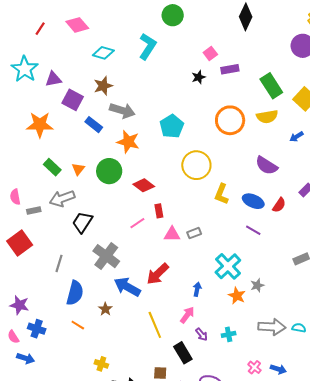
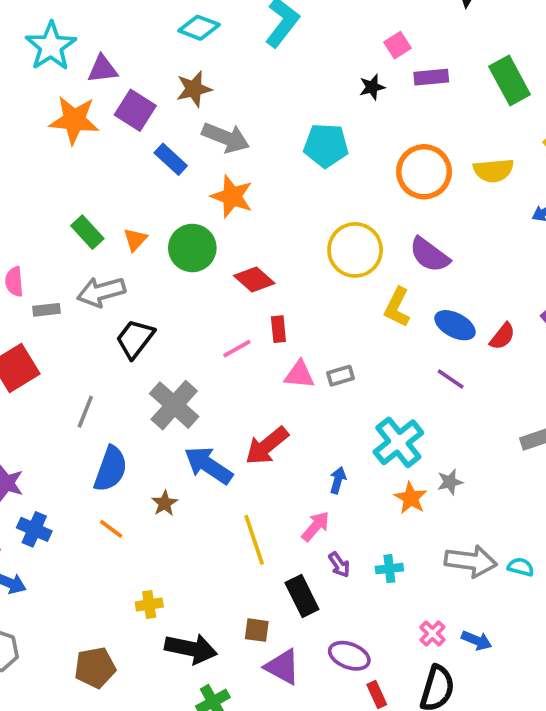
green rectangle: (271, 86) -> (510, 81), moved
orange star: (40, 125) -> (74, 120), moved
cyan pentagon: (172, 126) -> (326, 145), moved, turned 30
purple semicircle: (266, 166) -> (429, 255), moved
yellow cross: (101, 364) -> (149, 604), turned -32

